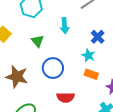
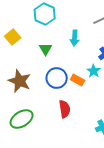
orange rectangle: (91, 74) -> (78, 80), moved
red semicircle: (66, 97) -> (65, 109), turned -108

